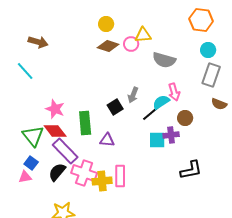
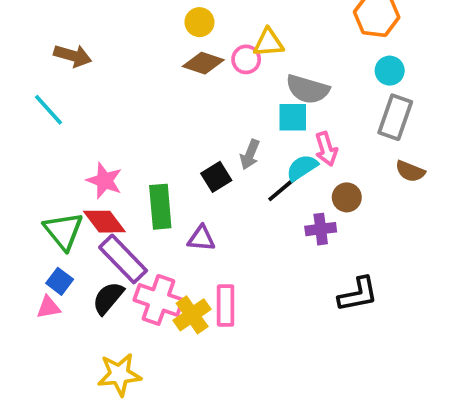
cyan square: (157, 140) -> (293, 117), moved
yellow cross: (102, 181) -> (192, 315), turned -30

